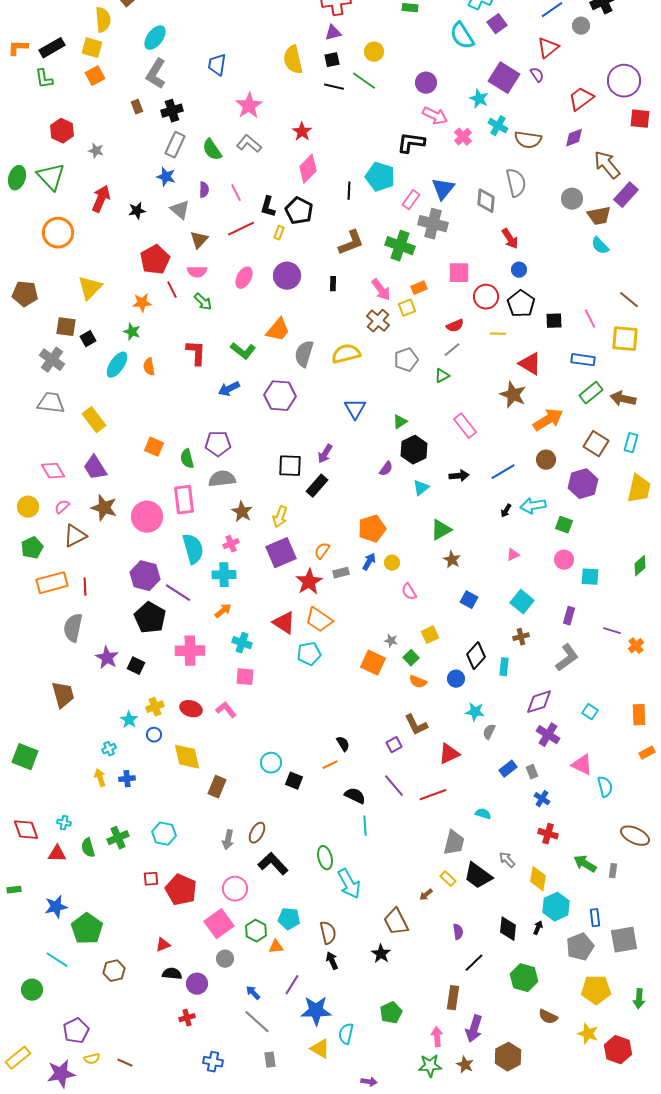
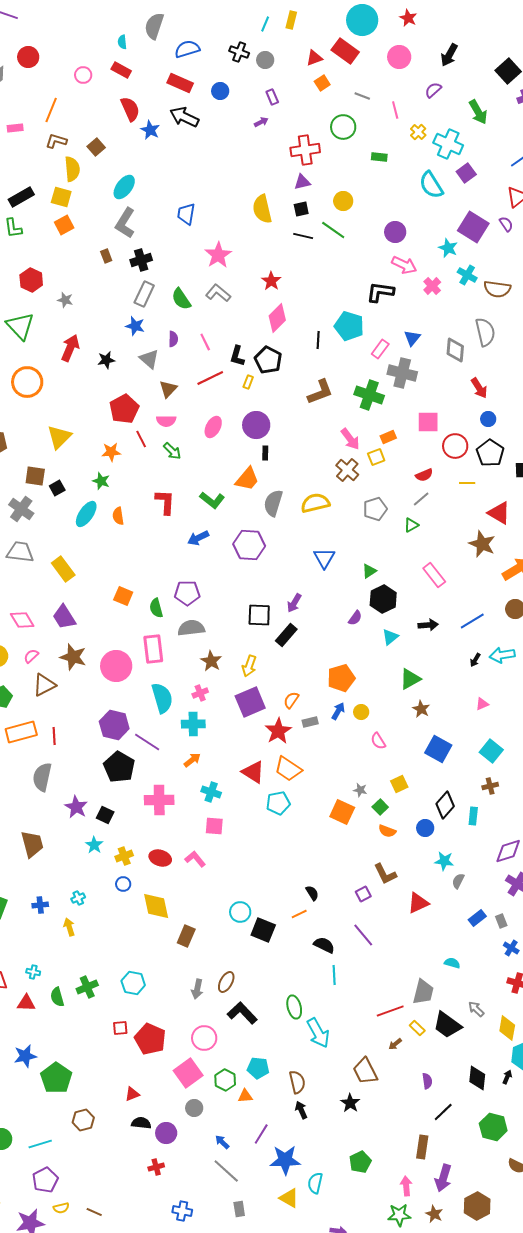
blue triangle: (443, 189) -> (412, 338), size x0.7
black rectangle: (333, 284) -> (265, 453), moved
blue square: (469, 600) -> (438, 749), size x1.5
cyan star: (129, 720) -> (94, 845), moved
blue cross: (127, 779) -> (40, 905), moved
black square: (294, 781) -> (263, 930), size x1.4
red line: (433, 795) -> (390, 1011), moved
cyan line: (57, 960) -> (40, 1144), moved, turned -50

